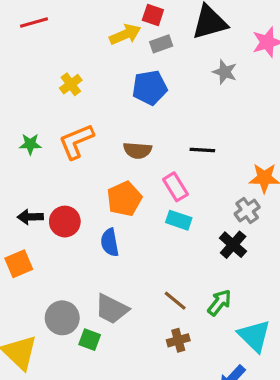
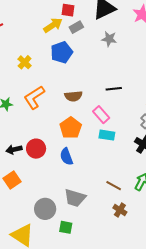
gray star: (225, 72) -> (109, 39), moved
blue pentagon: (150, 88) -> (62, 52), moved
green square: (90, 340) -> (66, 227), moved
brown cross: (178, 340) -> (120, 210), turned -32

